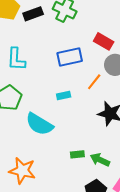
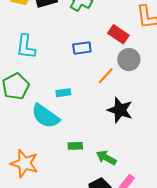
blue rectangle: (70, 57) -> (82, 48), size x0.7
cyan rectangle: (64, 96) -> (63, 93), moved
green rectangle: (77, 154) -> (75, 146), moved

